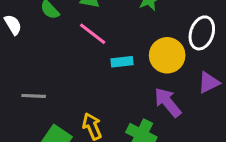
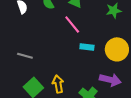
purple arrow: (168, 102) -> (110, 80), turned 130

